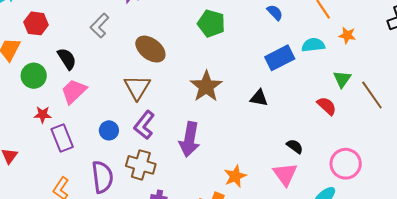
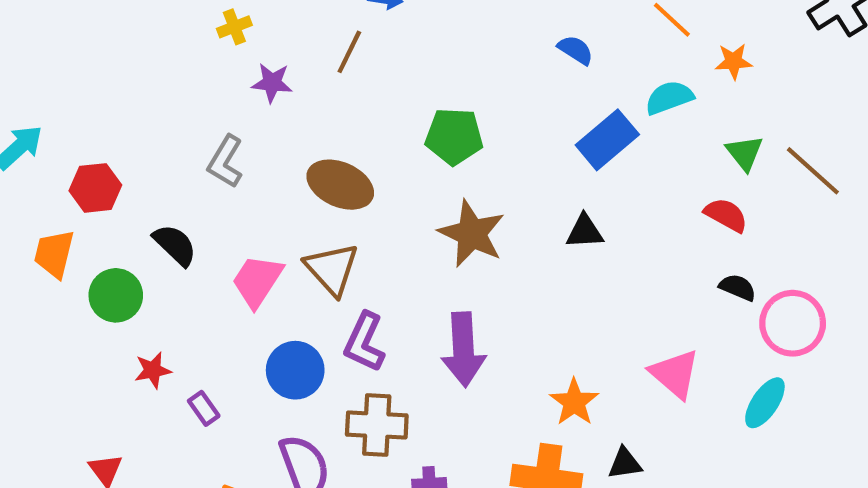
green pentagon: (211, 23) -> (454, 136), moved
pink trapezoid: (74, 91) -> (257, 281), moved
blue circle: (109, 130) -> (295, 370), size x1.4
purple rectangle: (62, 138) -> (204, 408), size x0.6
black semicircle: (295, 146) -> (738, 287), moved

